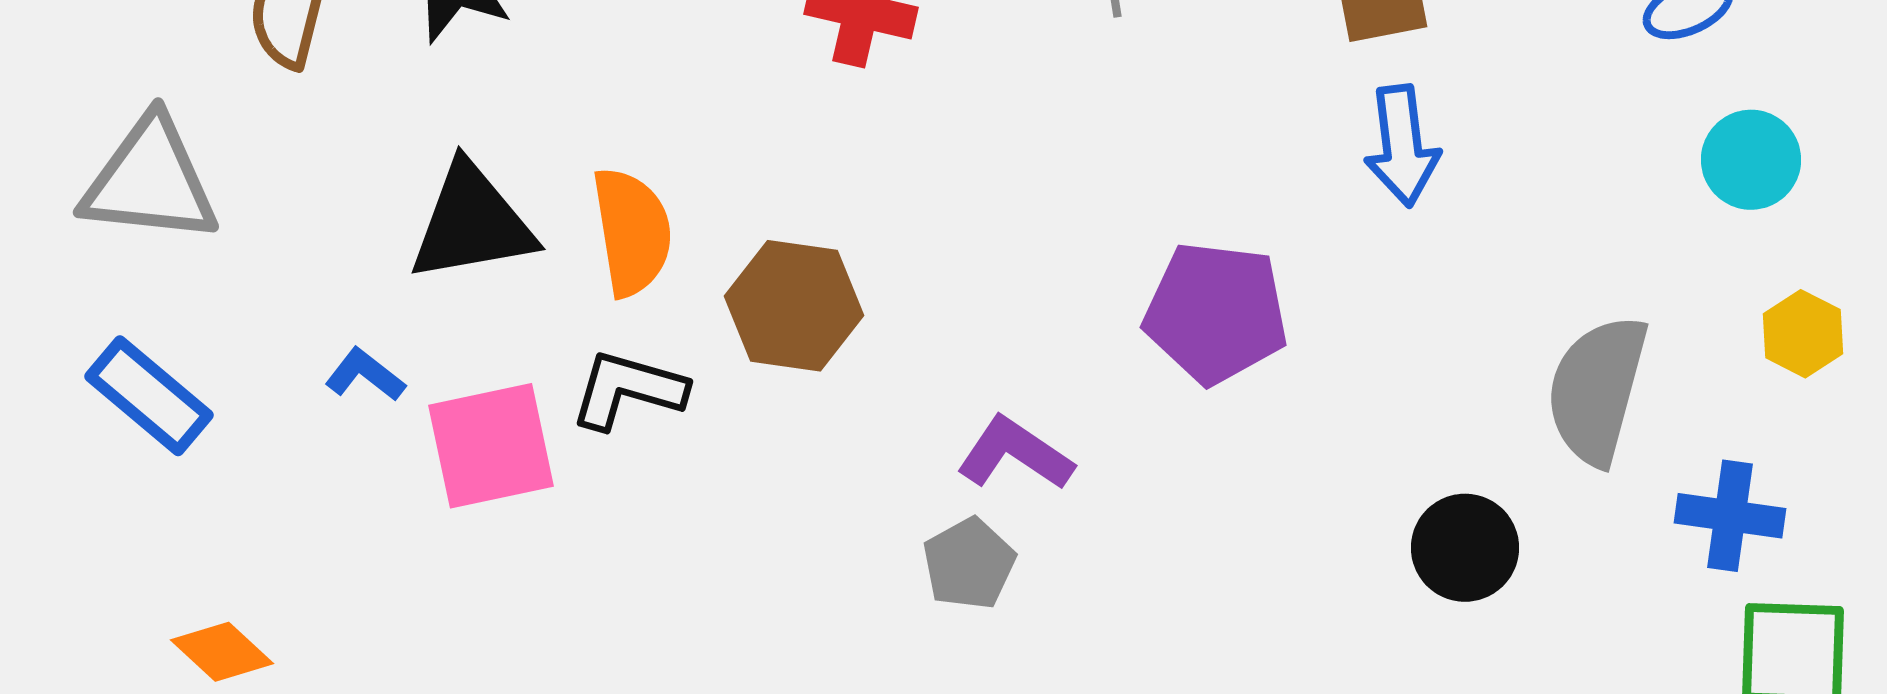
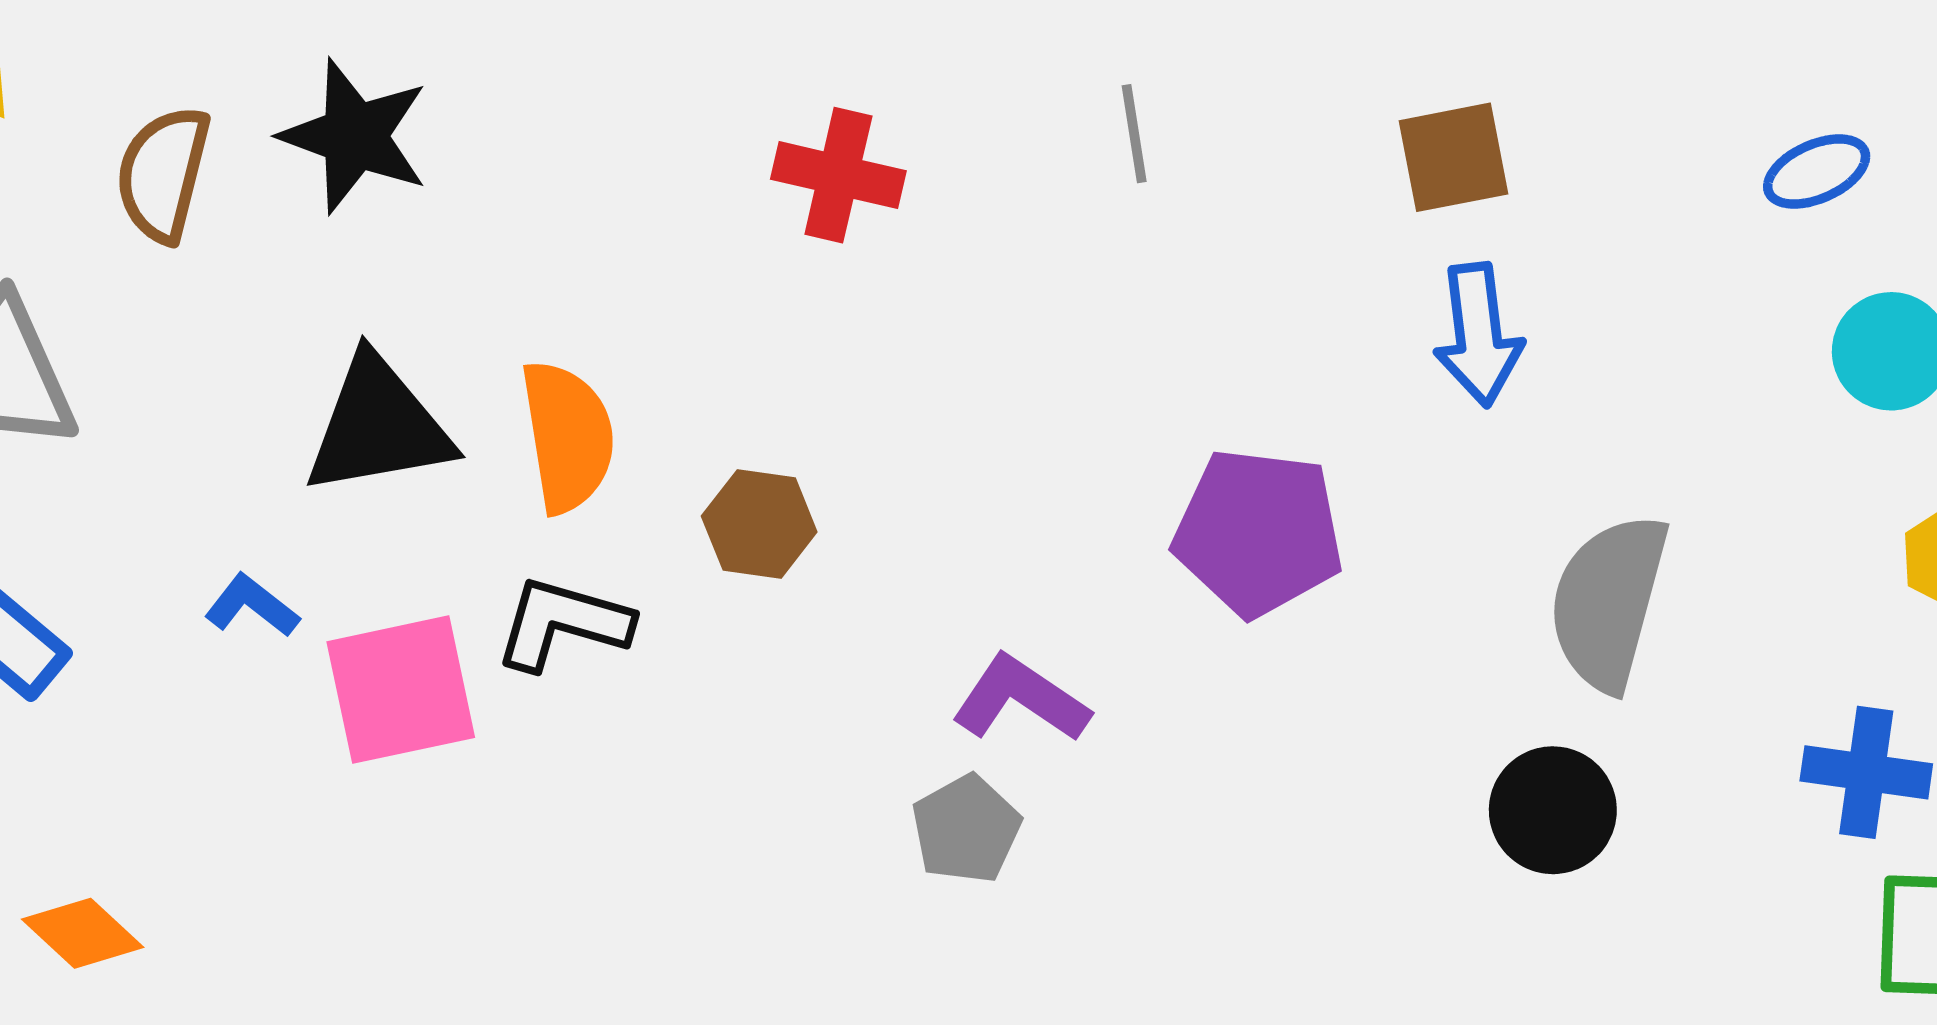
brown hexagon: (794, 306) -> (759, 524), size x0.7
gray semicircle: (1597, 390) -> (1608, 602), moved

